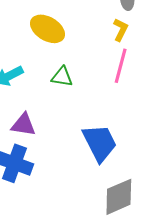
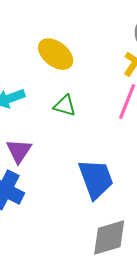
purple triangle: (23, 125) -> (19, 151), turned 48

